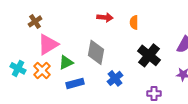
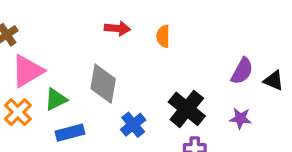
black cross: (149, 55) -> (187, 109), moved

